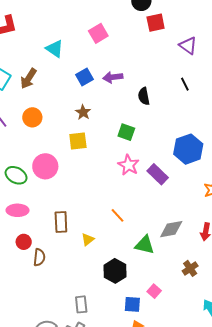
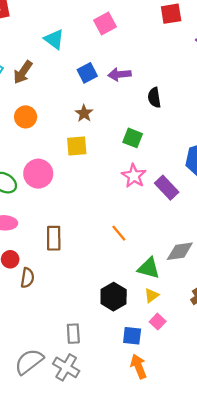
yellow triangle: (88, 239) -> (151, 295), moved

